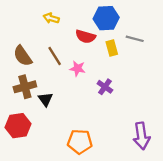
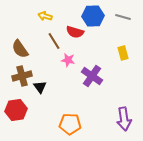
gray line: (135, 39) -> (123, 17), moved
yellow rectangle: (112, 48) -> (123, 53), moved
brown line: (55, 56) -> (54, 41), moved
purple cross: (105, 87) -> (92, 76), size x1.5

